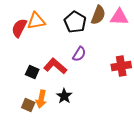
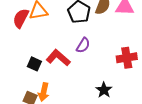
black star: (64, 96) -> (104, 90), moved

